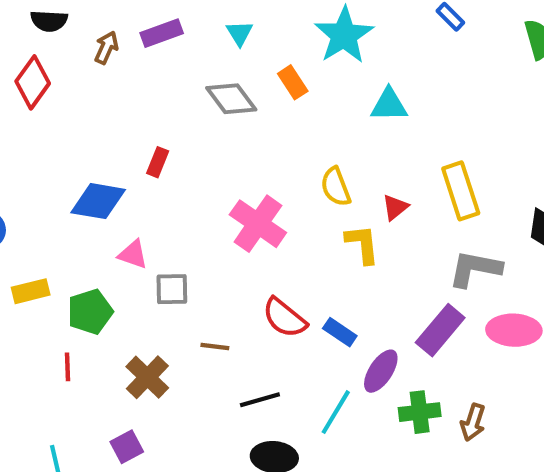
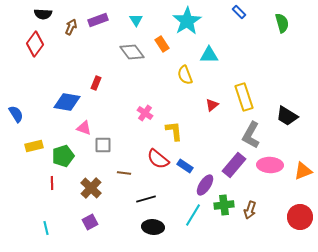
yellow semicircle: (336, 187) -> (185, 75), moved
pink cross: (258, 224) -> (145, 113), size x0.6
yellow L-shape: (362, 244) -> (174, 131), moved
gray L-shape: (475, 269) -> (251, 135), turned -72
cyan line: (336, 412) -> (193, 215), moved
purple square: (127, 447) -> (90, 222), moved

